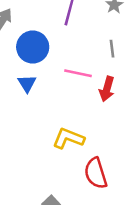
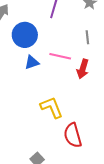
blue triangle: (27, 83) -> (32, 62), moved, turned 42
yellow L-shape: (68, 138) -> (52, 107), turned 45

